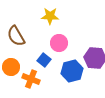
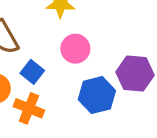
blue square: (44, 60) -> (32, 72), moved

